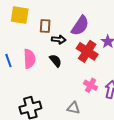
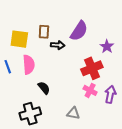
yellow square: (20, 15) -> (19, 39), moved
red cross: (87, 51) -> (92, 68), moved, turned 35
black semicircle: (56, 61) -> (44, 88), moved

